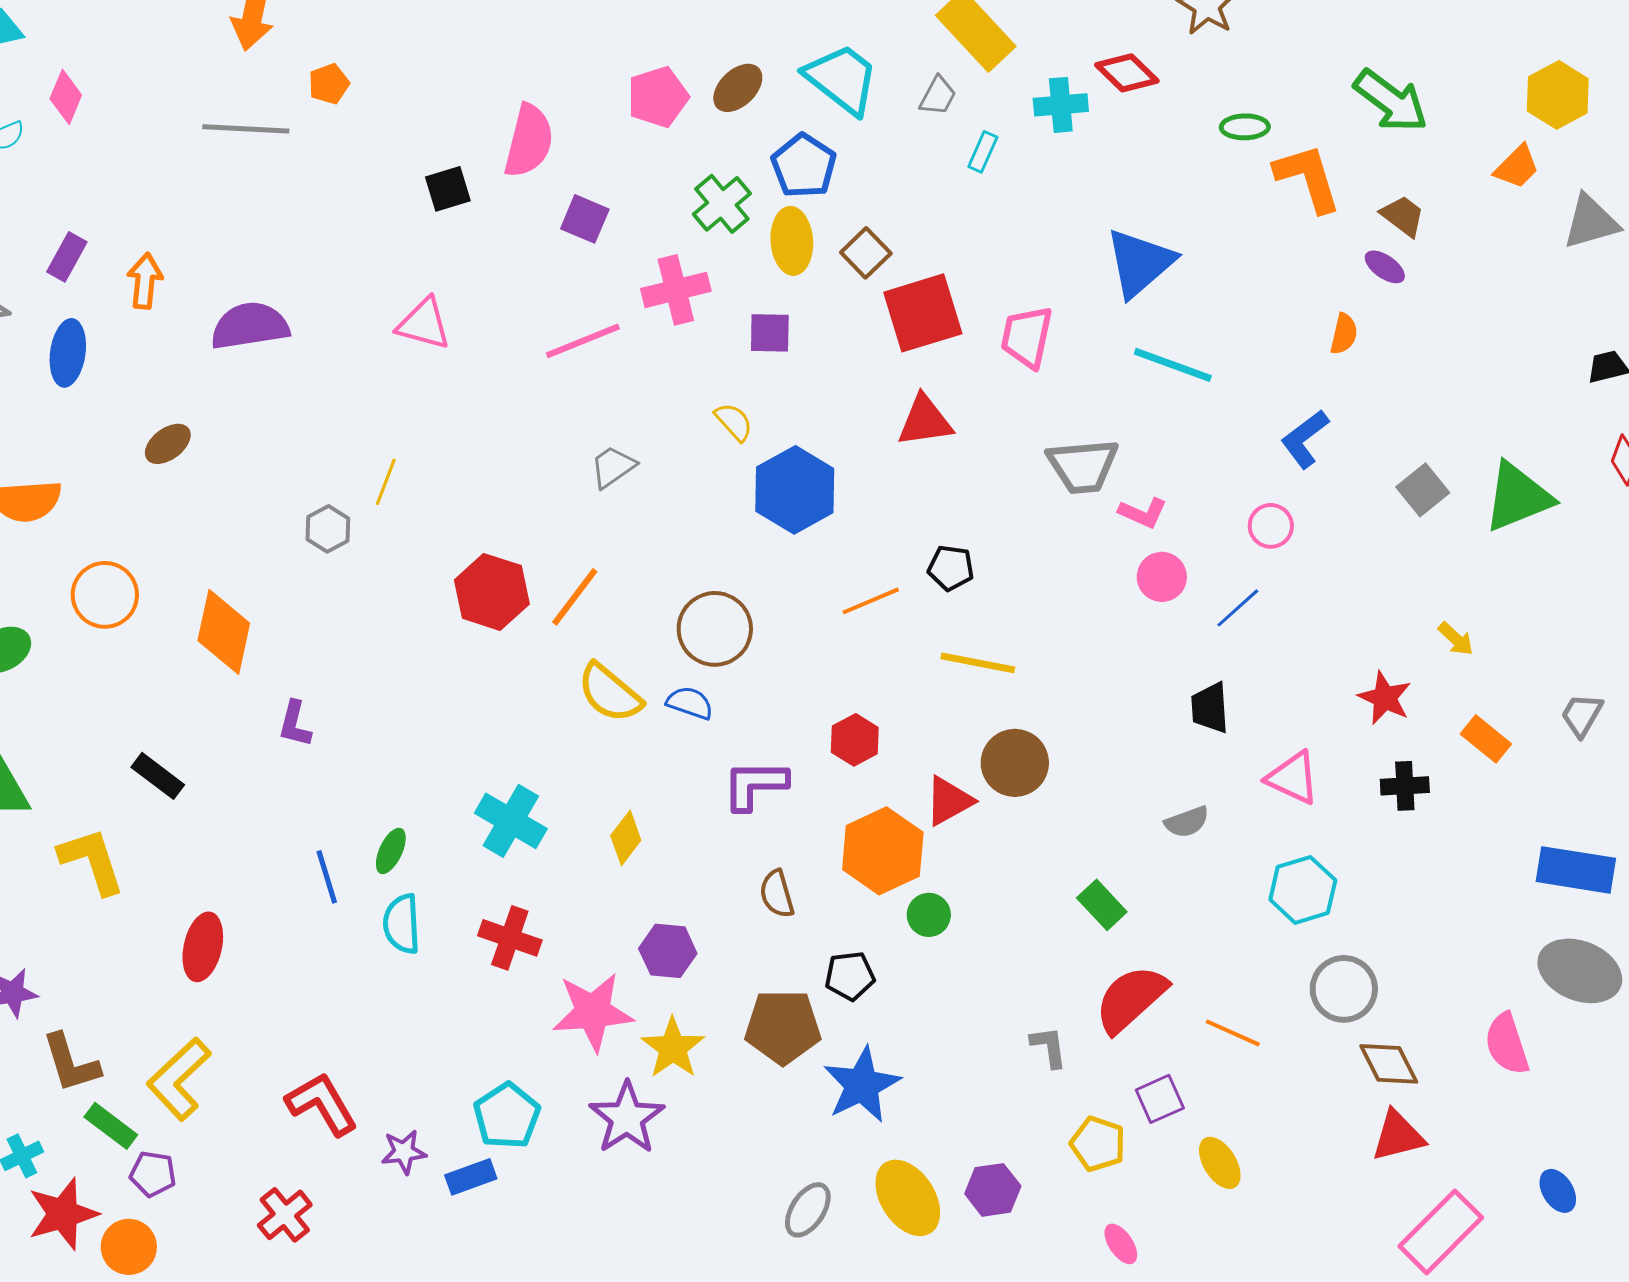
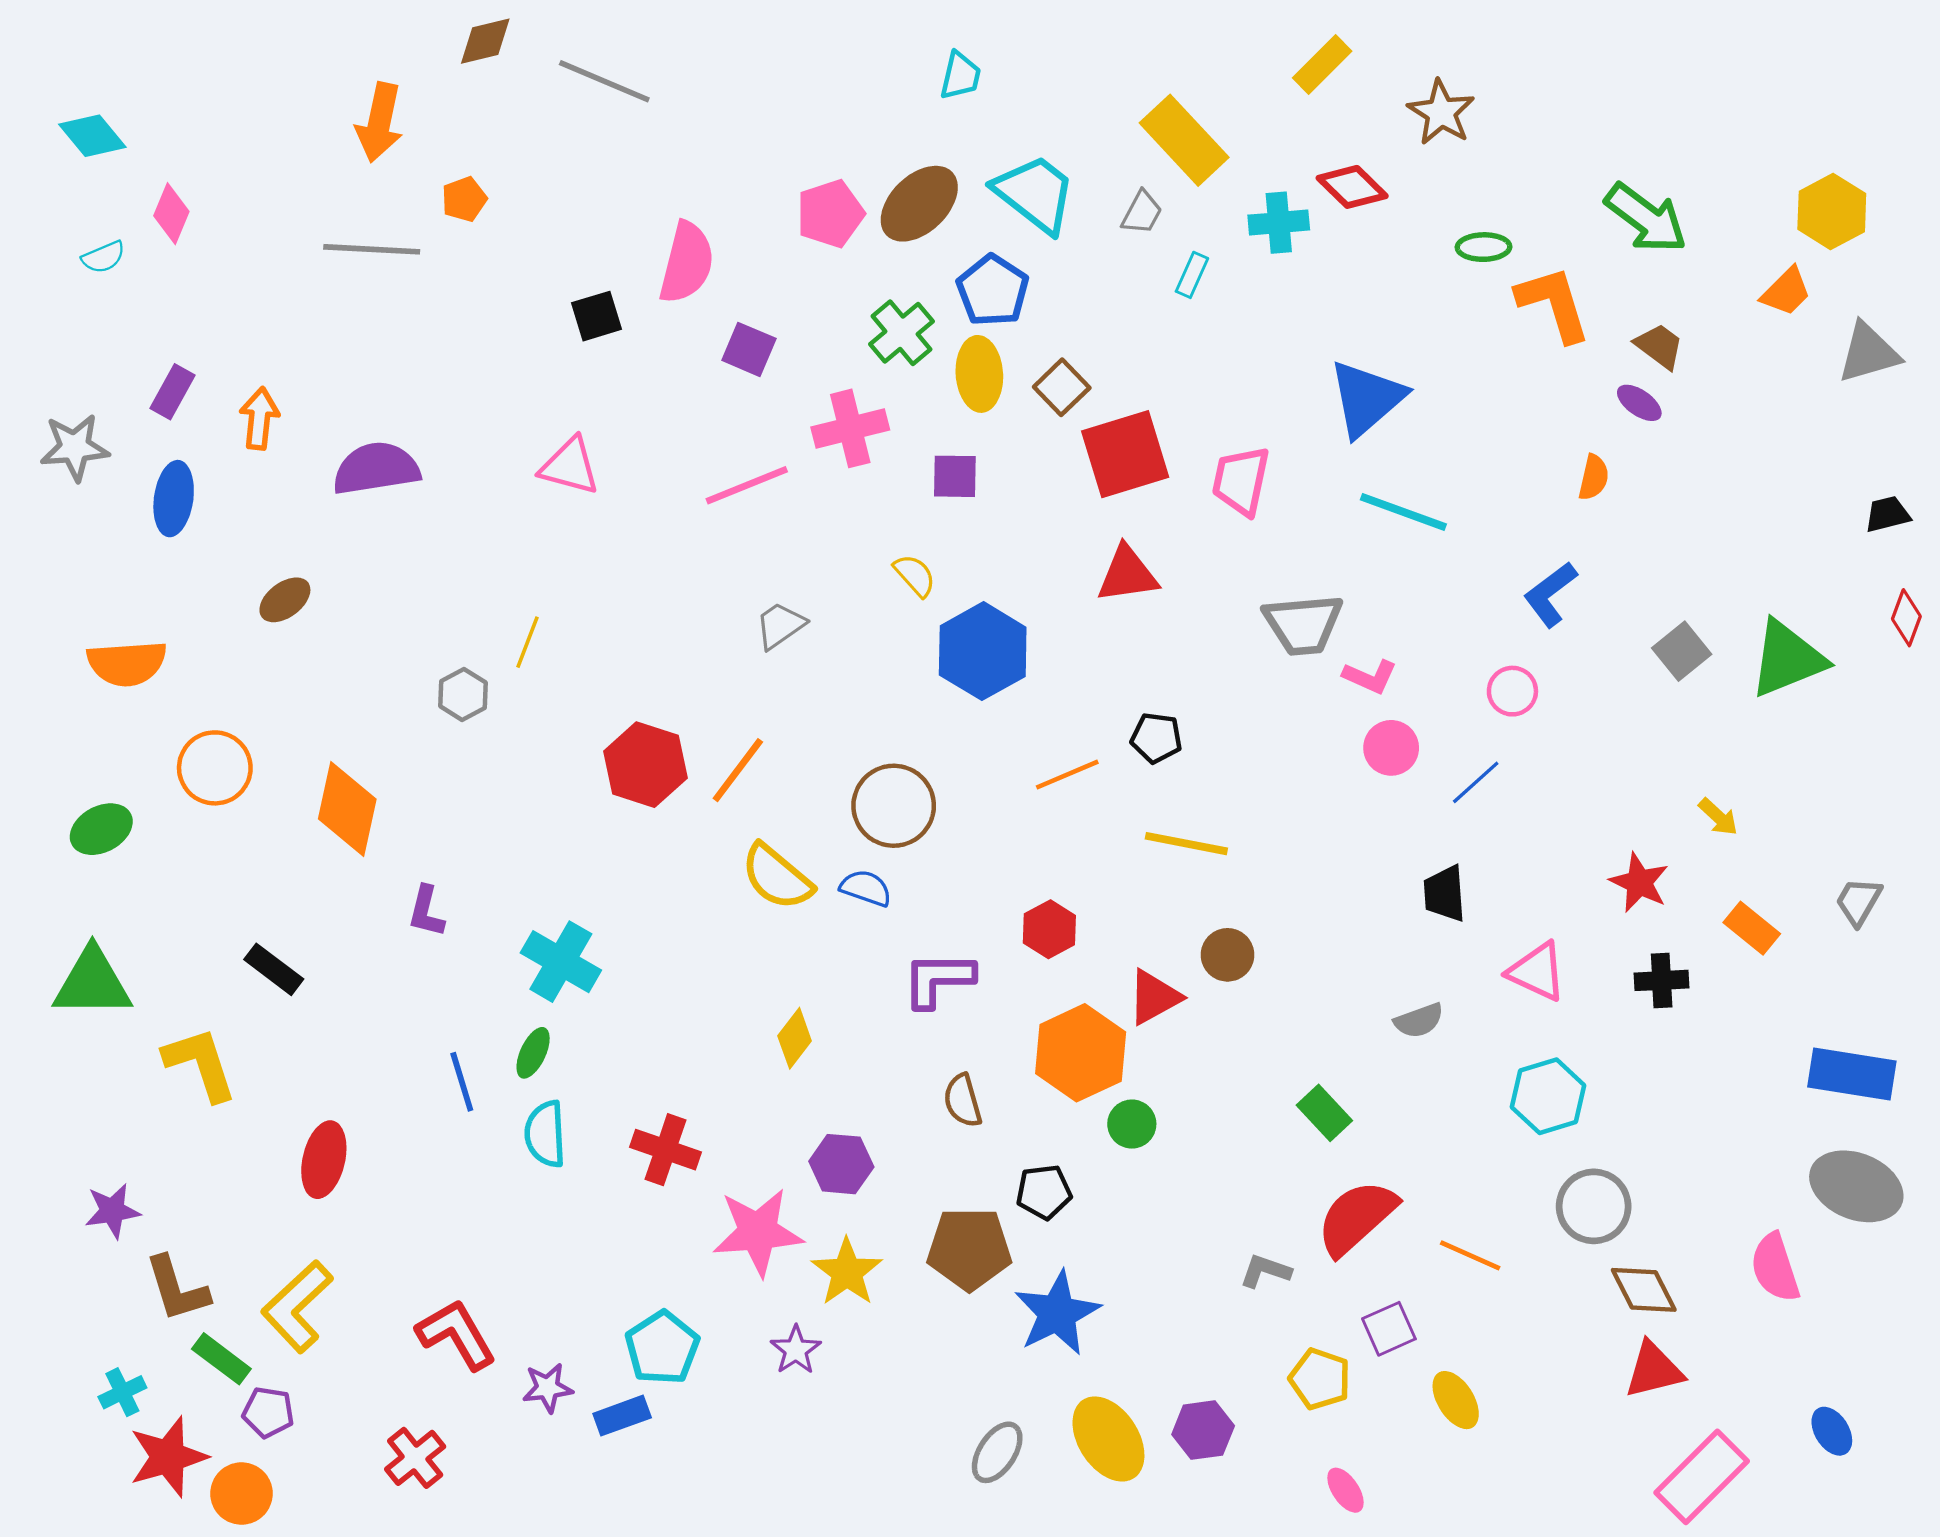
brown ellipse: (738, 88) -> (919, 204), size x1.4
brown circle: (1015, 763) -> (1228, 955), size x0.7
cyan cross: (511, 821) -> (561, 962), moved
gray L-shape: (1049, 1047) -> (1265, 1271), turned -63
purple star: (627, 1118) -> (796, 1350), size x0.6

